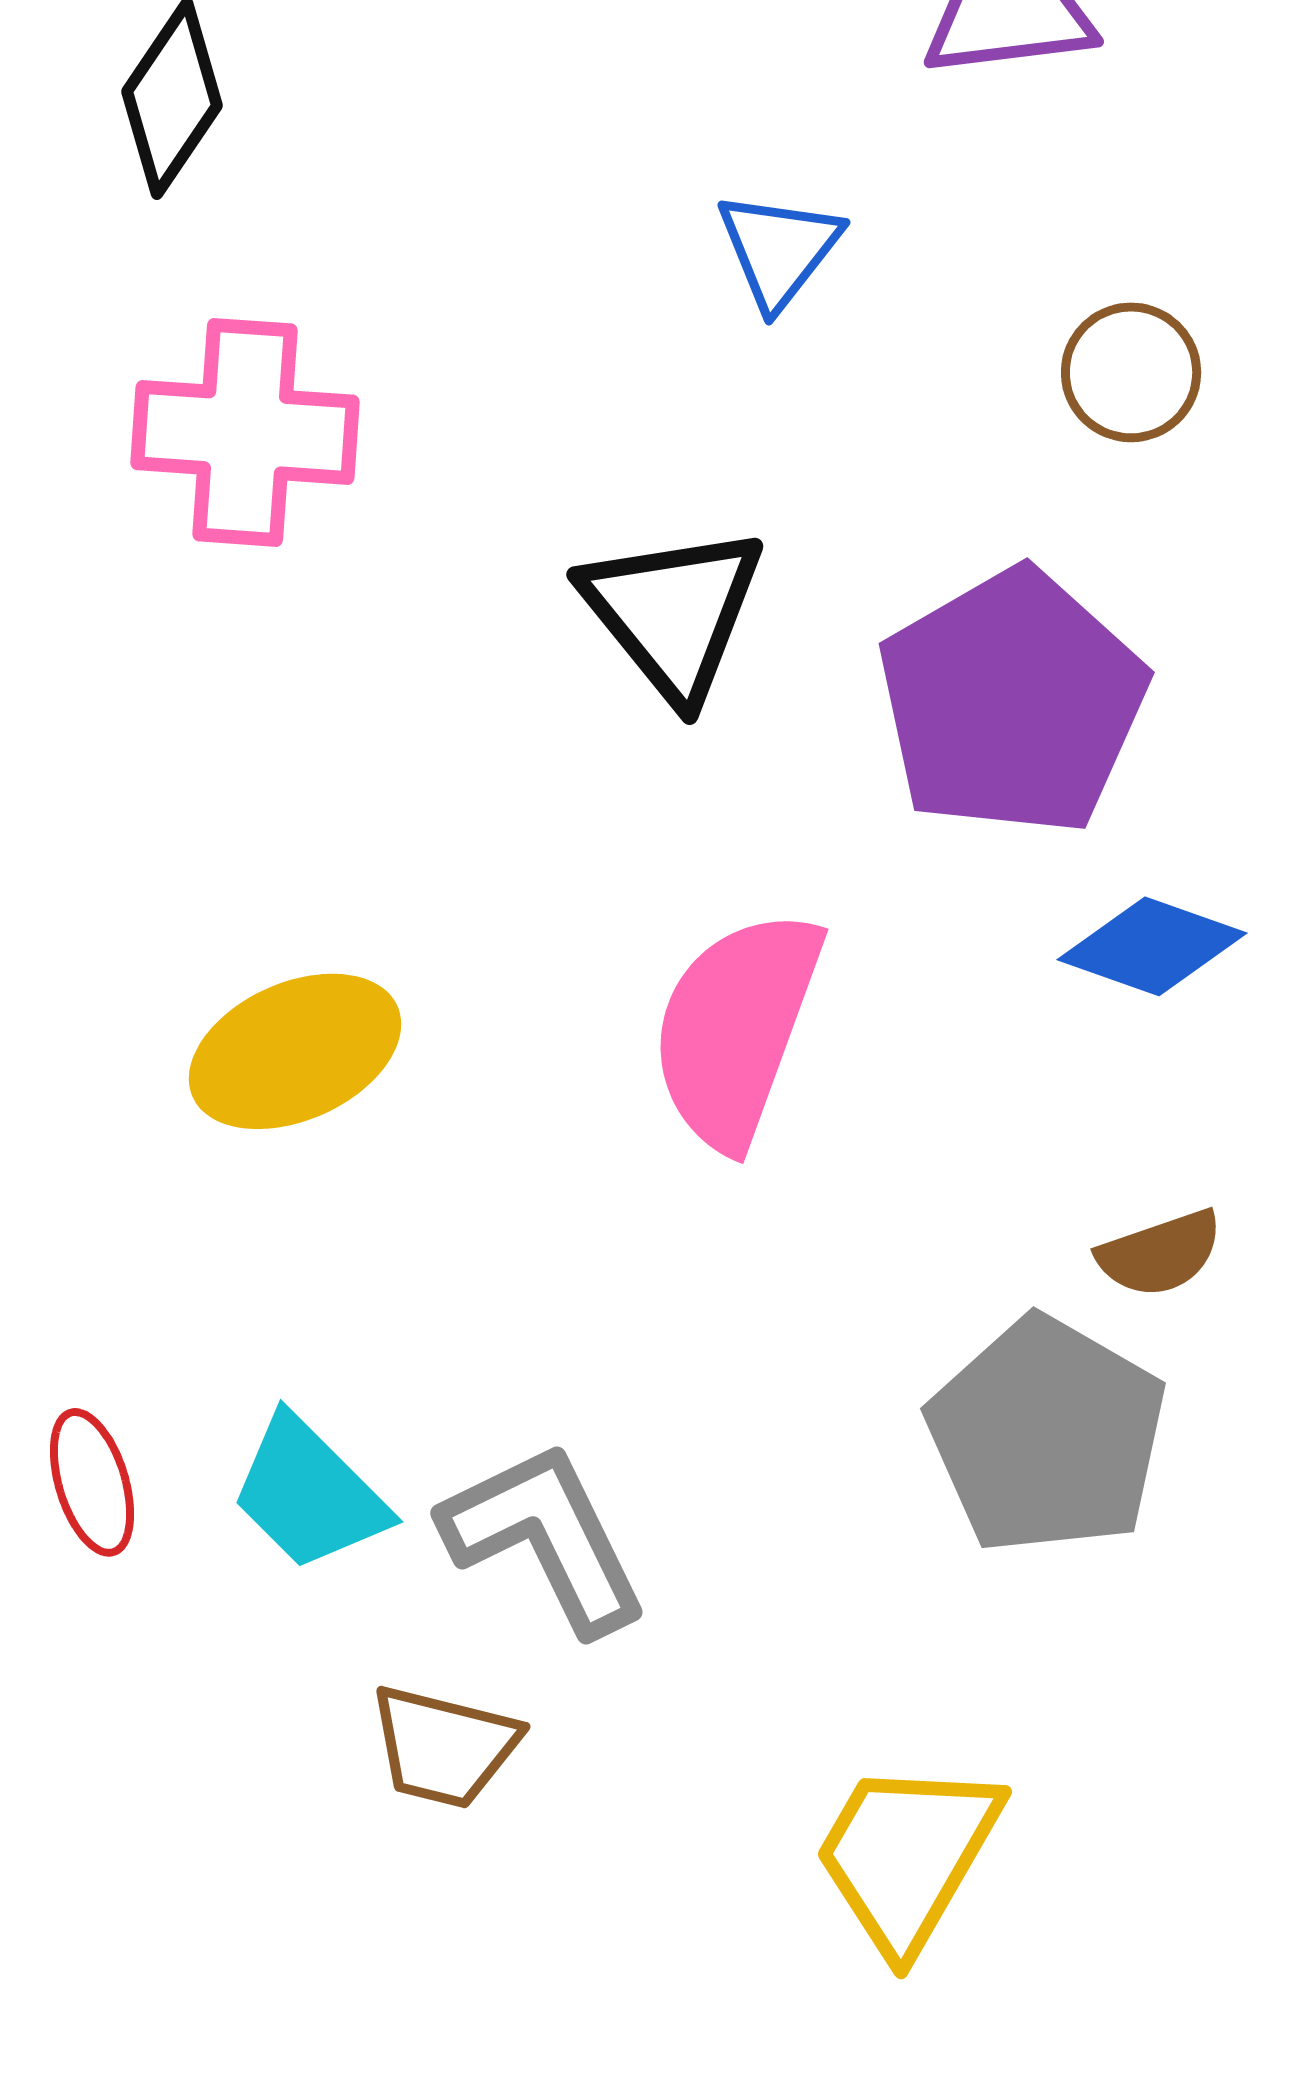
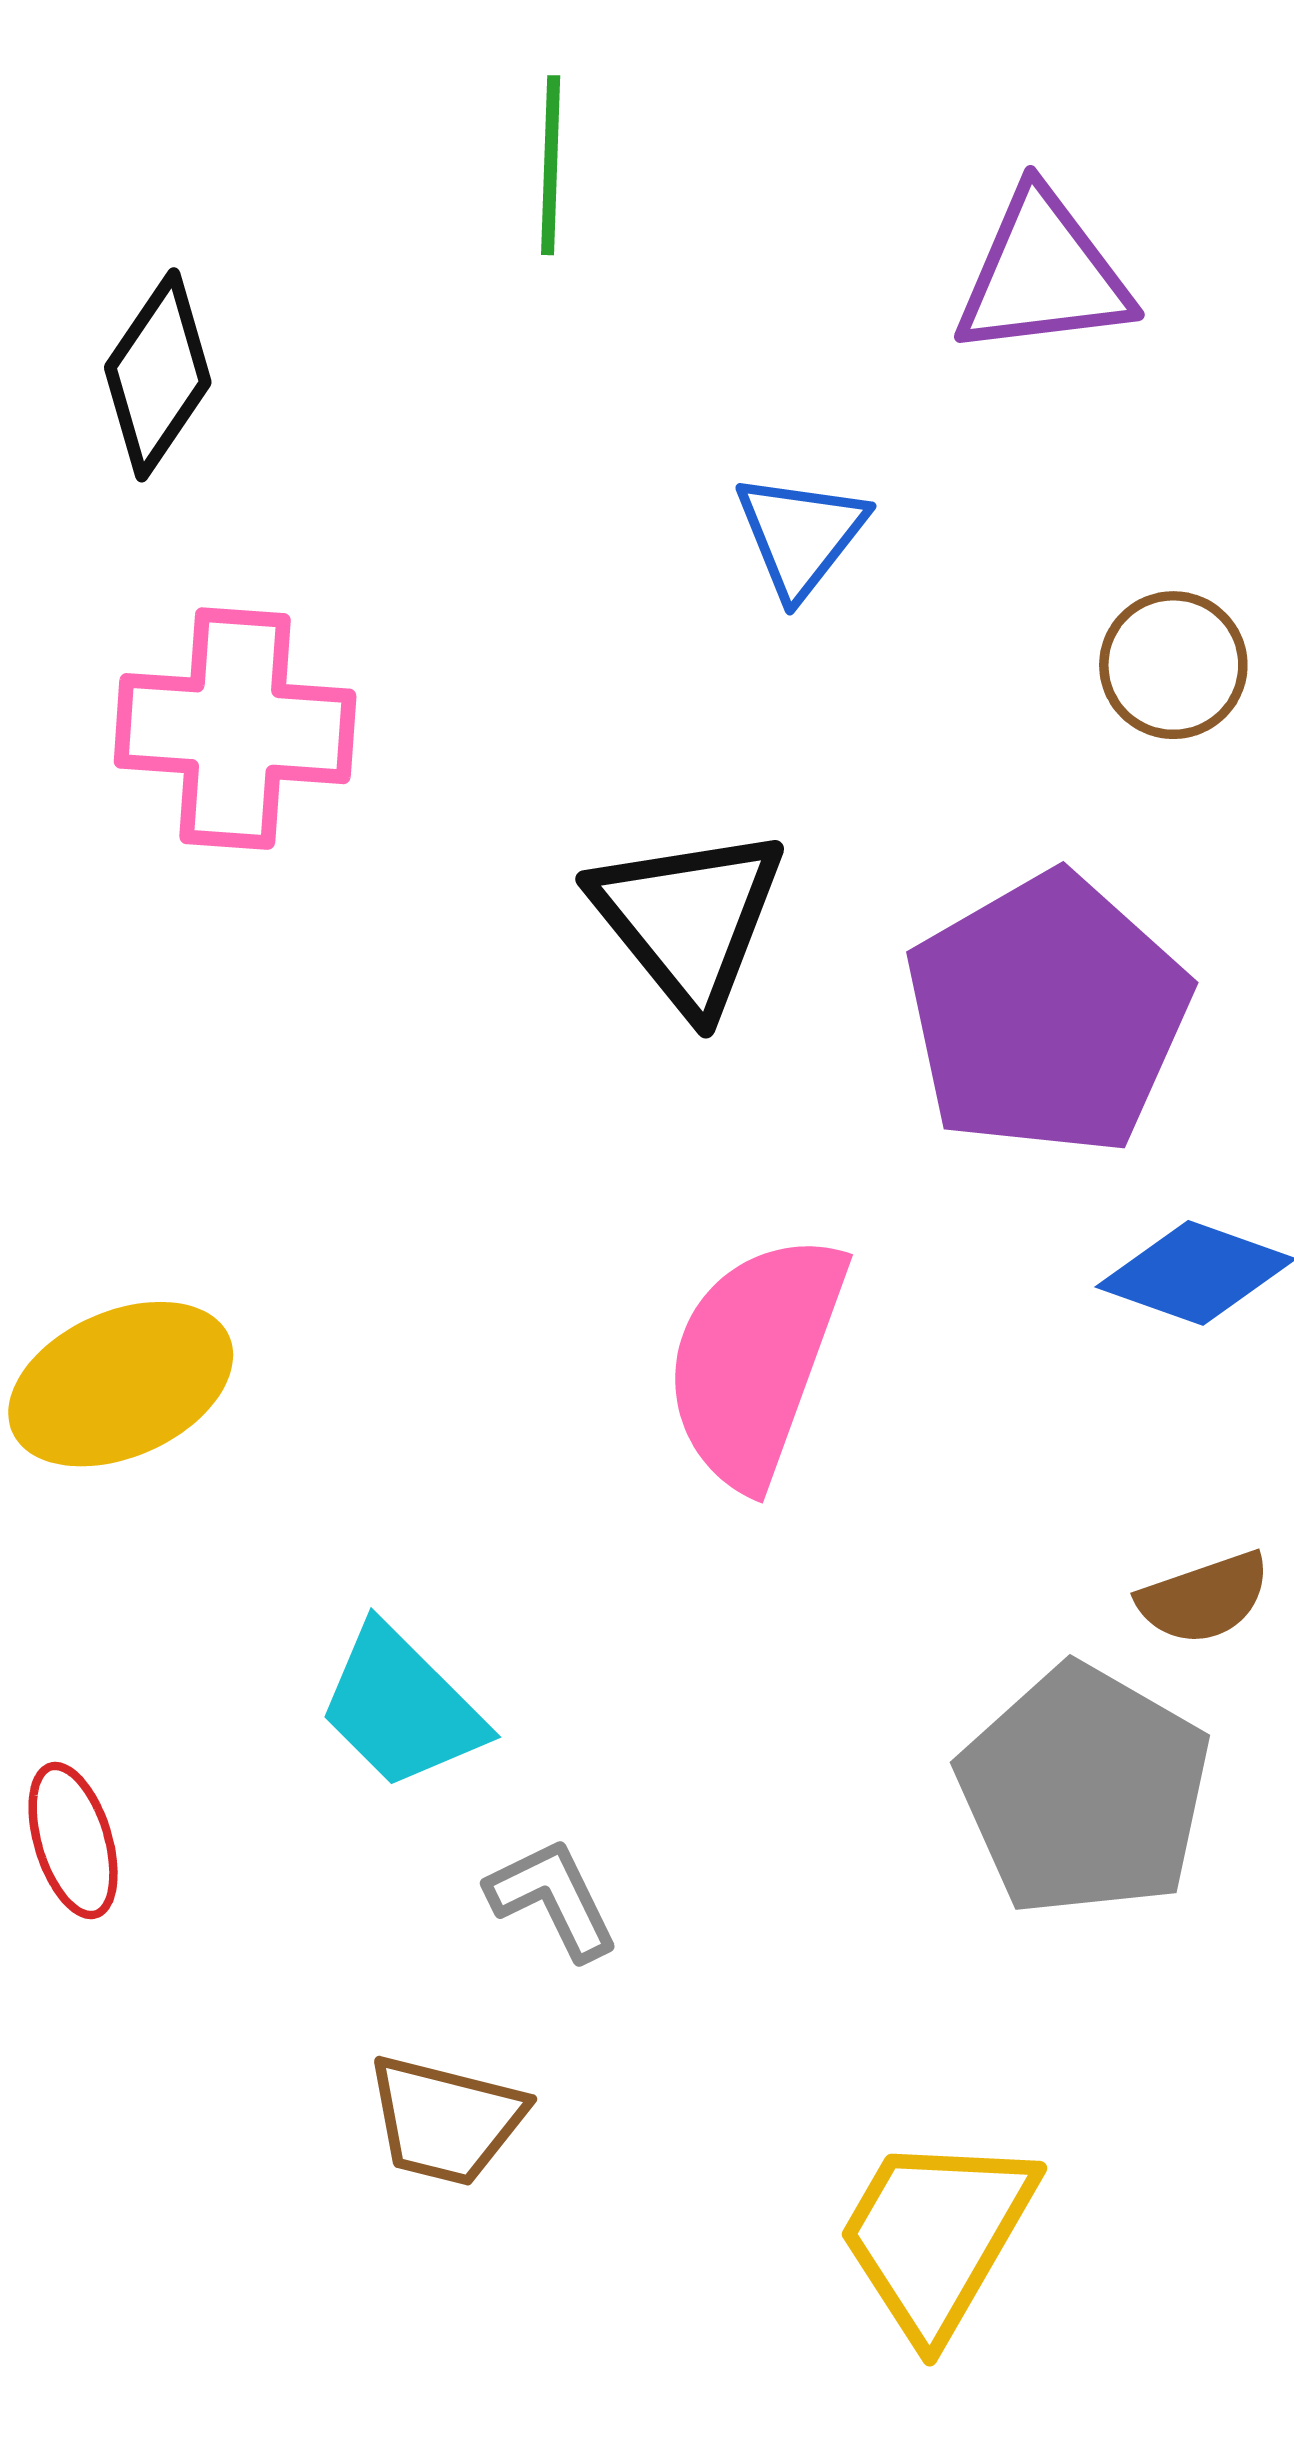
yellow ellipse: (295, 1051) -> (121, 1384), moved
cyan trapezoid: (309, 1493) -> (401, 1707), moved
gray L-shape: (545, 1537) -> (553, 1899), size x0.6

